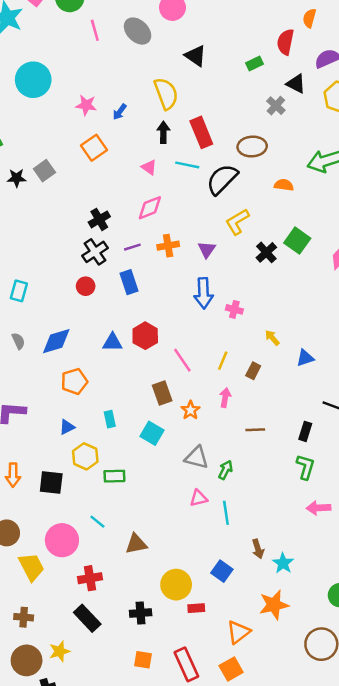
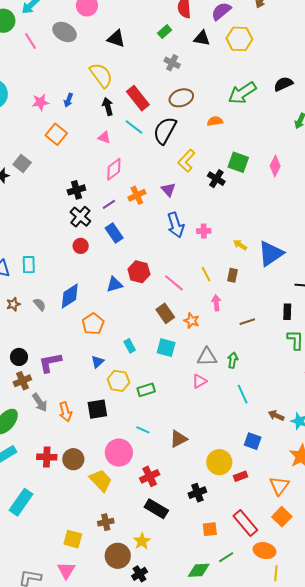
gray cross: (276, 106) -> (172, 63), moved
cyan line: (187, 165) -> (134, 127), turned 42
black cross: (99, 219) -> (76, 190), turned 30
blue triangle: (305, 358) -> (271, 254), size x1.8
yellow line: (223, 361) -> (206, 274), turned -35
pink triangle: (198, 498) -> (199, 381), moved
brown arrow: (258, 549) -> (276, 415), turned 147

